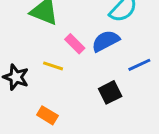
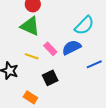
yellow line: (53, 66) -> (32, 56), moved
black square: (110, 92) -> (50, 78), moved

